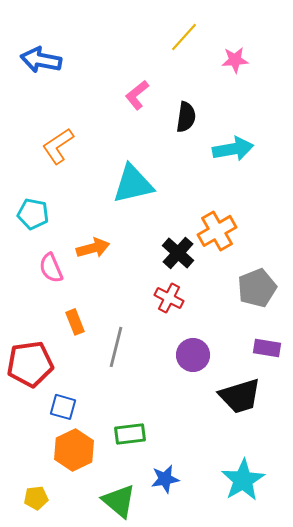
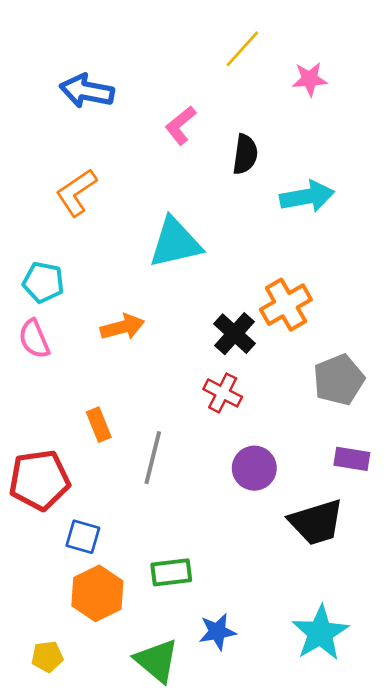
blue arrow: (41, 60) -> (87, 91), moved
pink semicircle: (51, 268) -> (34, 339), moved

